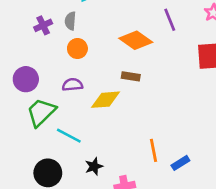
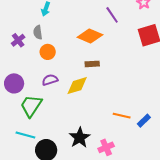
cyan line: (69, 136) -> (25, 135), moved
orange line: (154, 150) -> (122, 116), turned -54
black star: (94, 166) -> (80, 138), size x1.5

